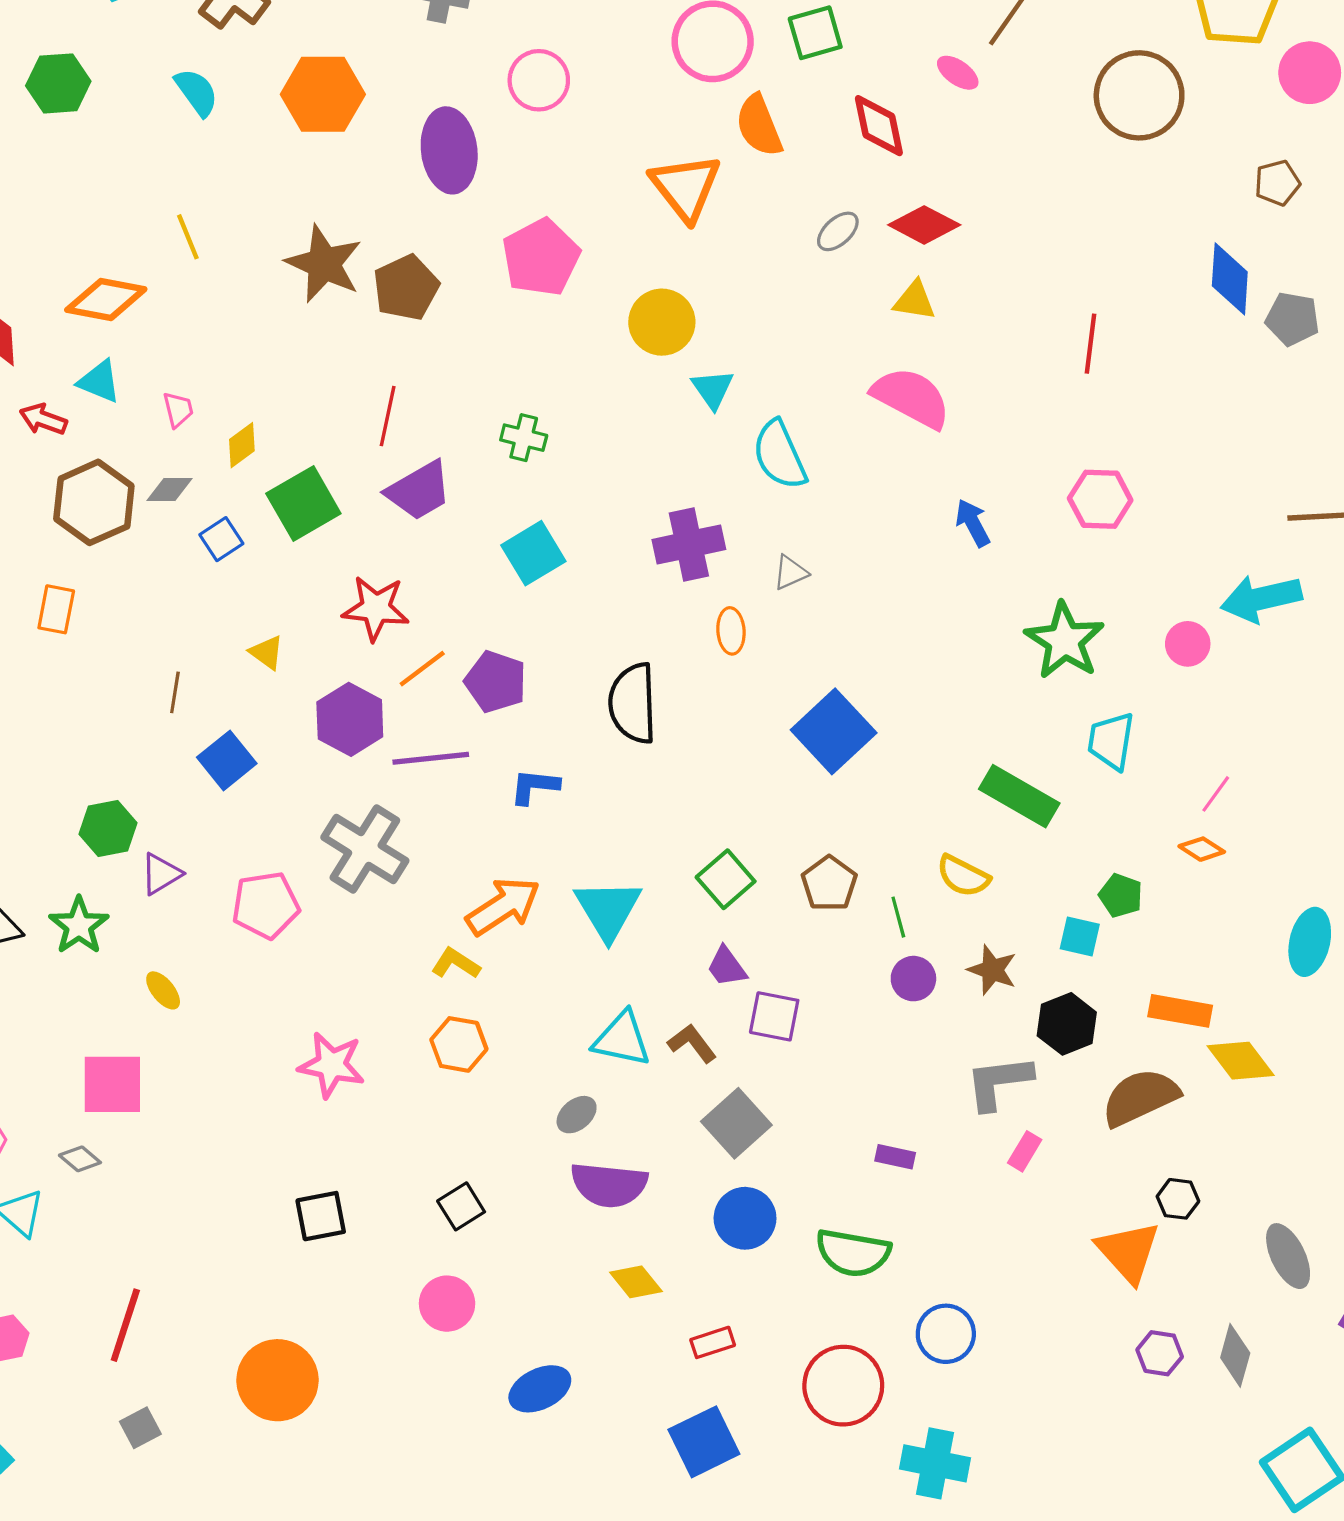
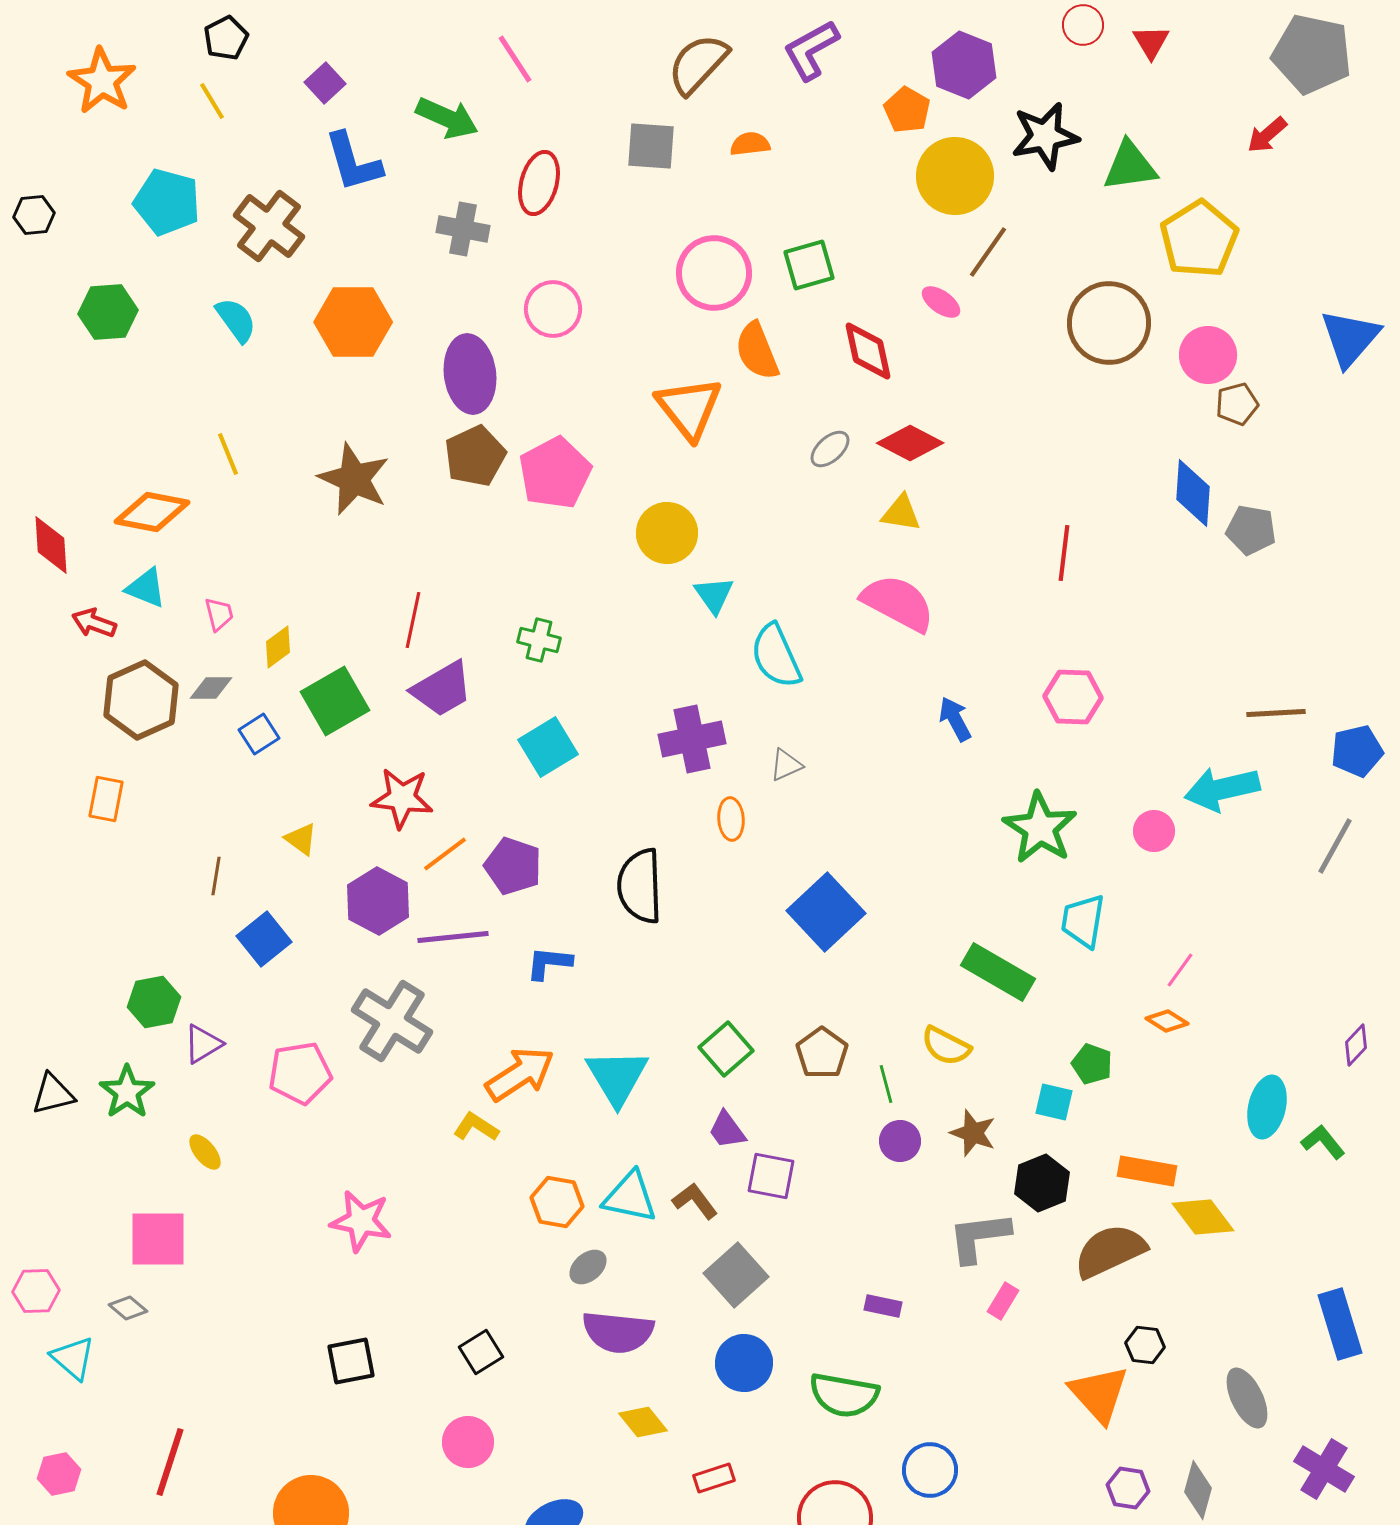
pink circle: (1310, 73) -> (1208, 355), moved
brown pentagon: (406, 288) -> (475, 456), moved
orange hexagon: (459, 1044) -> (557, 1202), moved

